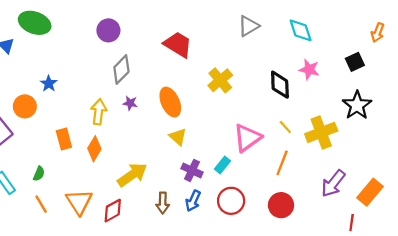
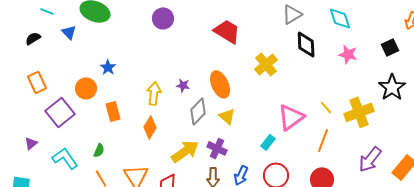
gray diamond: (121, 69) -> (198, 111), moved
black diamond: (280, 85) -> (306, 44), moved
orange rectangle: (64, 139) -> (113, 111), moved
purple cross: (192, 170) -> (217, 148), moved

